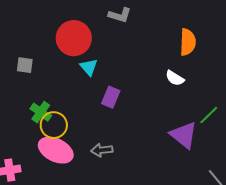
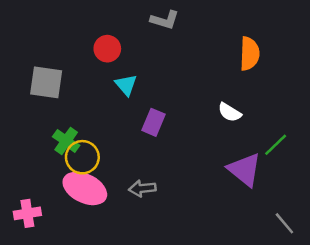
red circle: (74, 38) -> (107, 49), size x0.6
gray square: (25, 65) -> (46, 82), size x1.6
white semicircle: (175, 78) -> (230, 112), moved

